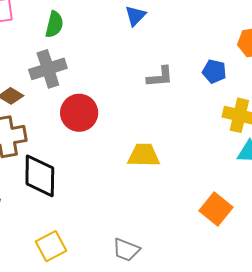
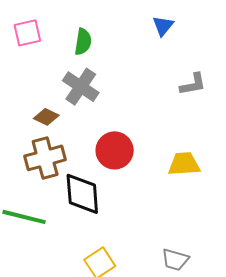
gray cross: (48, 69) -> (81, 87), turned -33
red circle: (79, 113) -> (115, 150), moved

